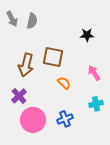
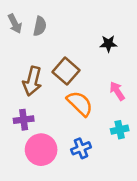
brown square: (53, 57) -> (66, 71), turned 30
orange semicircle: (64, 83) -> (80, 103), size x1.6
purple cross: (19, 96) -> (24, 120), turned 35

